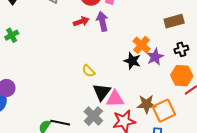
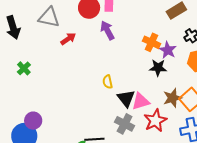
red arrow: (81, 21) -> (68, 39), moved
black star: (132, 61) -> (158, 68), moved
yellow semicircle: (89, 71) -> (108, 82), turned 48

